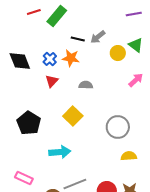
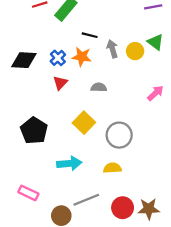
gray arrow: (98, 37) -> (112, 49), moved, turned 112
black diamond: (20, 61) -> (24, 60), turned -65
pink arrow: (136, 80) -> (155, 93), moved
gray circle: (118, 127) -> (119, 135), moved
yellow semicircle: (129, 156) -> (112, 168), moved

